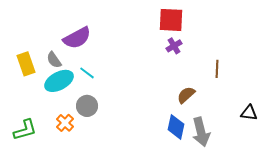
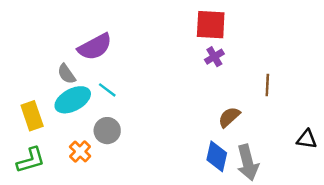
yellow rectangle: (26, 64) -> (32, 116), moved

